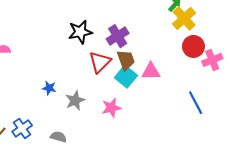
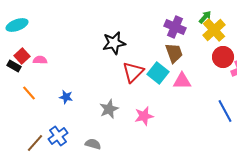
purple cross: (118, 36) -> (175, 27), moved, turned -35
brown trapezoid: (126, 60) -> (174, 53), moved
cyan square: (126, 77) -> (158, 73), moved
blue star: (49, 88) -> (66, 97), moved

